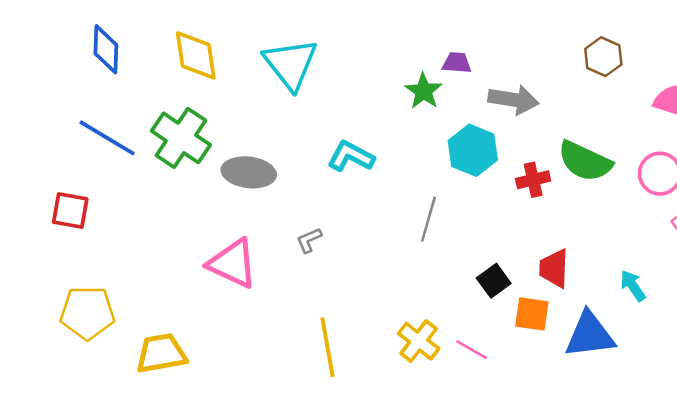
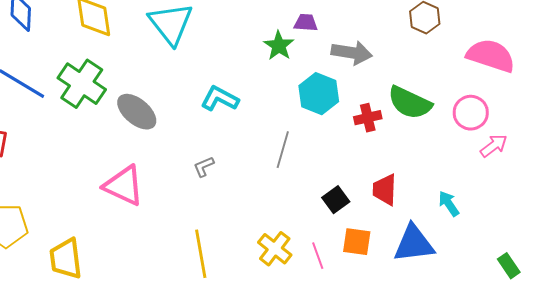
gray ellipse: (249, 172) -> (137, 112), turned 33
gray L-shape: (309, 240) -> (204, 167), moved
orange square: (532, 314) -> (357, 242), moved
pink line: (472, 350) -> (318, 256), turned 40
yellow trapezoid: (161, 353) -> (66, 259), turned -87

